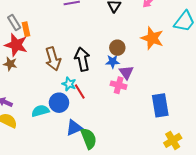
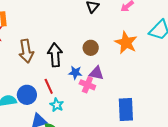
blue star: (113, 62) -> (75, 73), moved
purple triangle: (126, 72) -> (97, 73), turned -49
cyan star: (69, 84) -> (57, 105), moved

